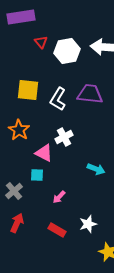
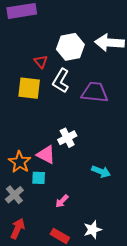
red triangle: (41, 42) -> (41, 62), moved
white L-shape: (58, 99) -> (61, 81), moved
orange star: (19, 130) -> (20, 162), moved

